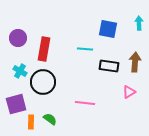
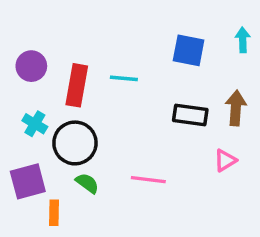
cyan line: (85, 49) -> (124, 78), moved
green semicircle: (50, 119) -> (87, 183), moved

